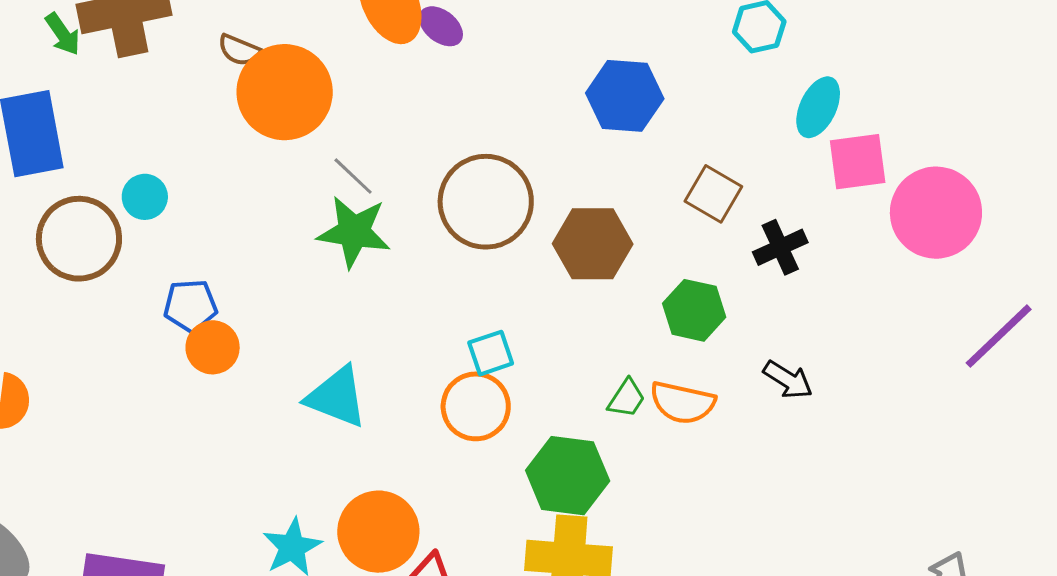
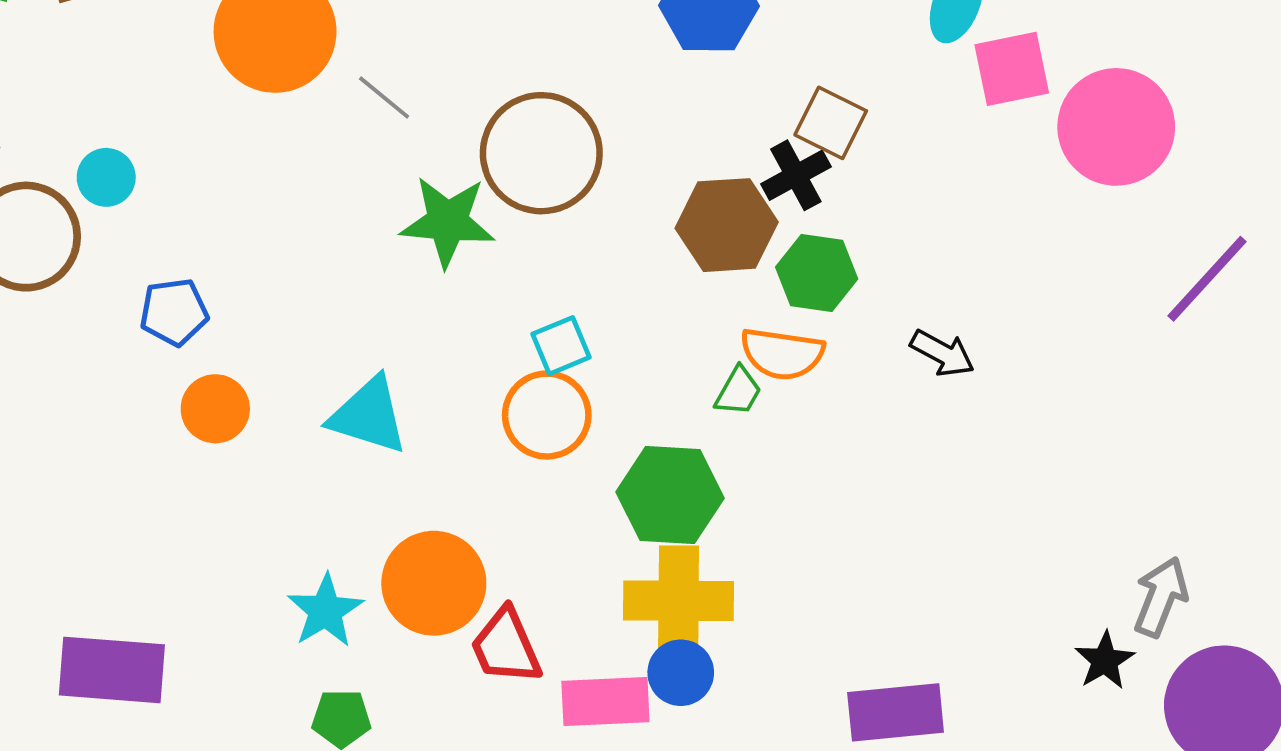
gray line: (353, 176) -> (384, 97), moved
green star: (354, 232) -> (448, 222), moved
brown hexagon: (593, 244) -> (727, 225), moved
black cross: (780, 247) -> (796, 175), moved
orange circle: (213, 347) -> (215, 409), moved
orange semicircle: (683, 403) -> (782, 354), moved

